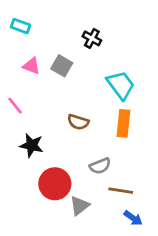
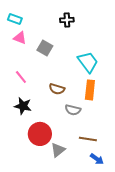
black cross: (92, 38) -> (67, 20), moved, turned -32
pink triangle: (32, 66) -> (20, 38), moved
pink line: (15, 106) -> (21, 77), moved
gray semicircle: (100, 166) -> (73, 110), moved, turned 35

